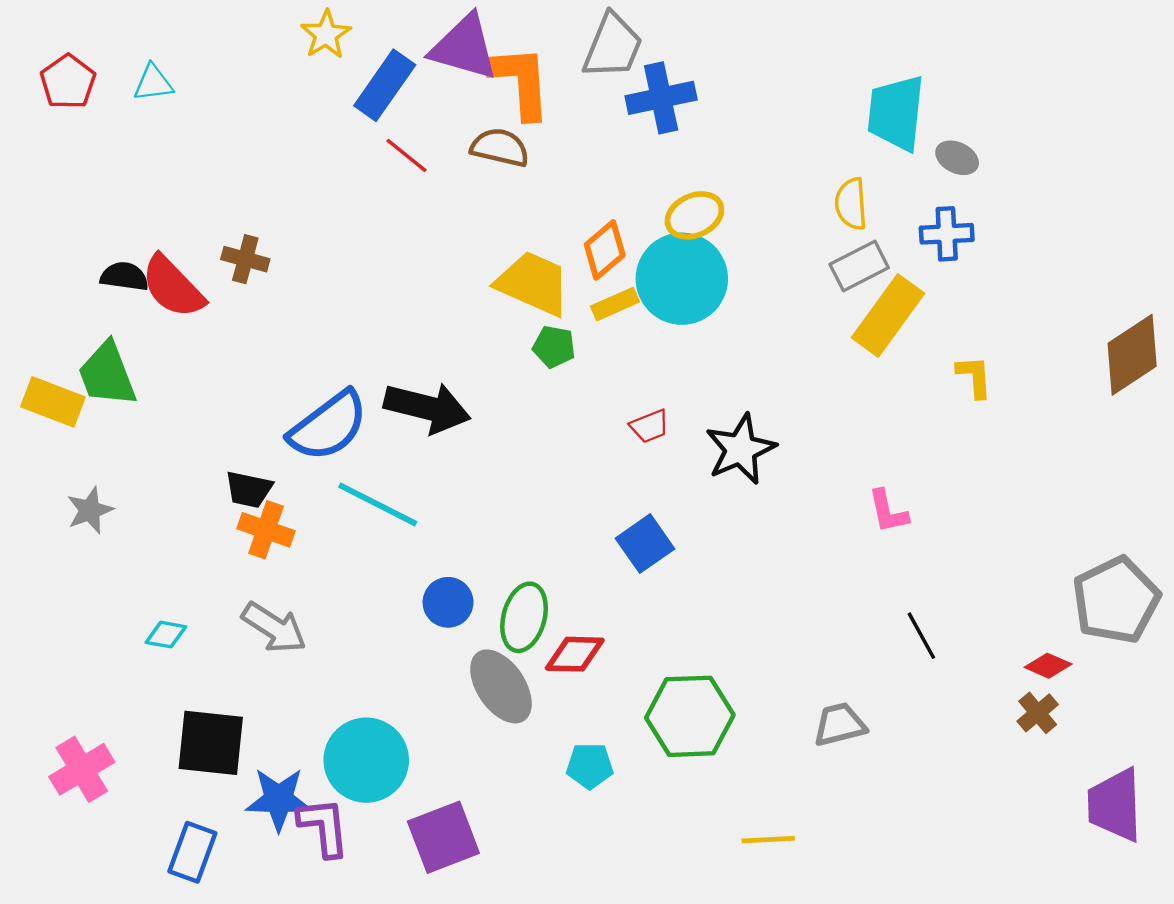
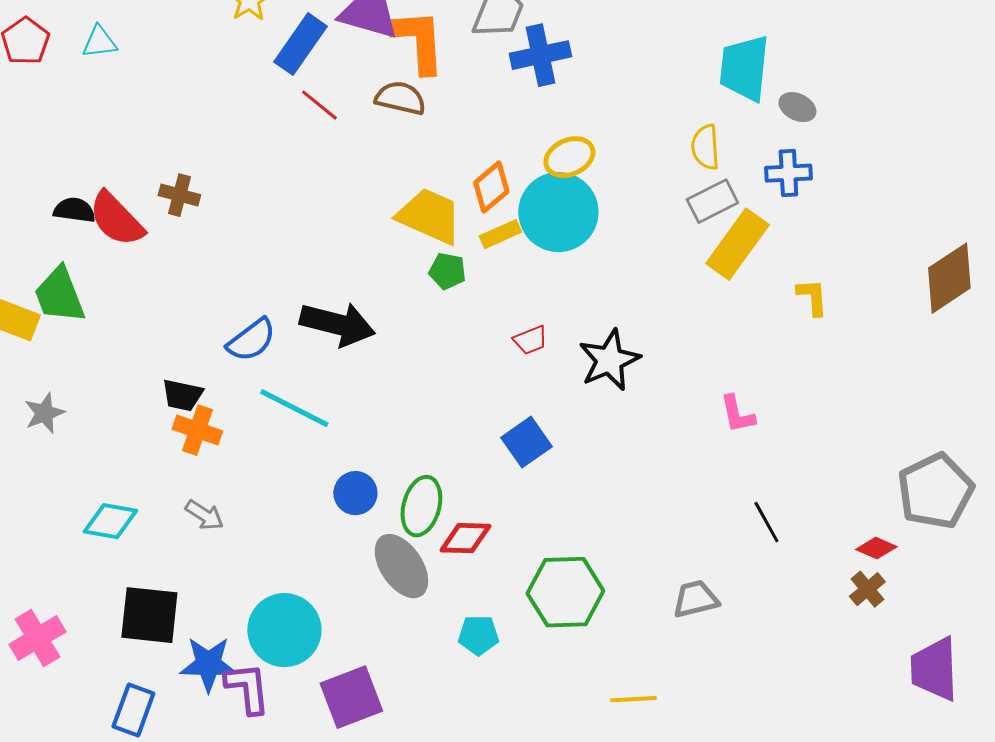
blue semicircle: (328, 426) -> (251, 340), size x0.7
gray arrow: (274, 628) -> (204, 515), size x0.7
cyan diamond: (166, 635) -> (110, 521), size x1.5

